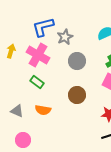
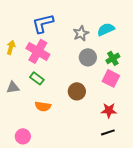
gray star: (65, 37) -> (81, 33), moved
gray circle: (77, 61) -> (88, 57), moved
gray triangle: (17, 111) -> (13, 87), moved, turned -32

